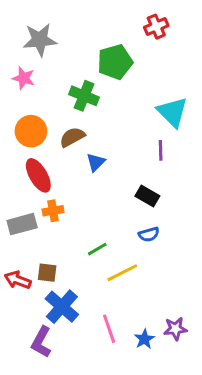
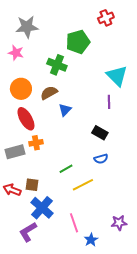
blue star: (144, 339) -> (91, 240), moved
purple L-shape: (41, 342) -> (28, 232), turned 30

